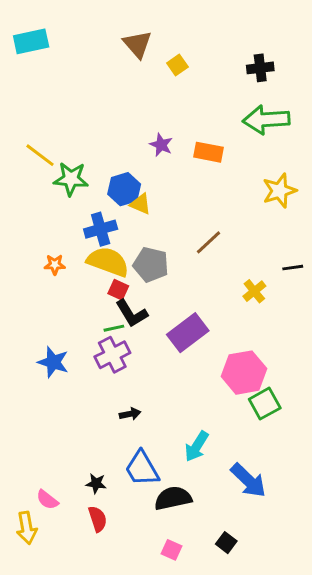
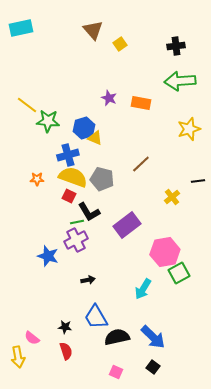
red square: (118, 290) -> (69, 196), moved
blue star: (53, 362) -> (48, 256), moved
cyan arrow: (197, 446) -> (143, 289), moved
blue arrow: (248, 480) -> (153, 337), moved

